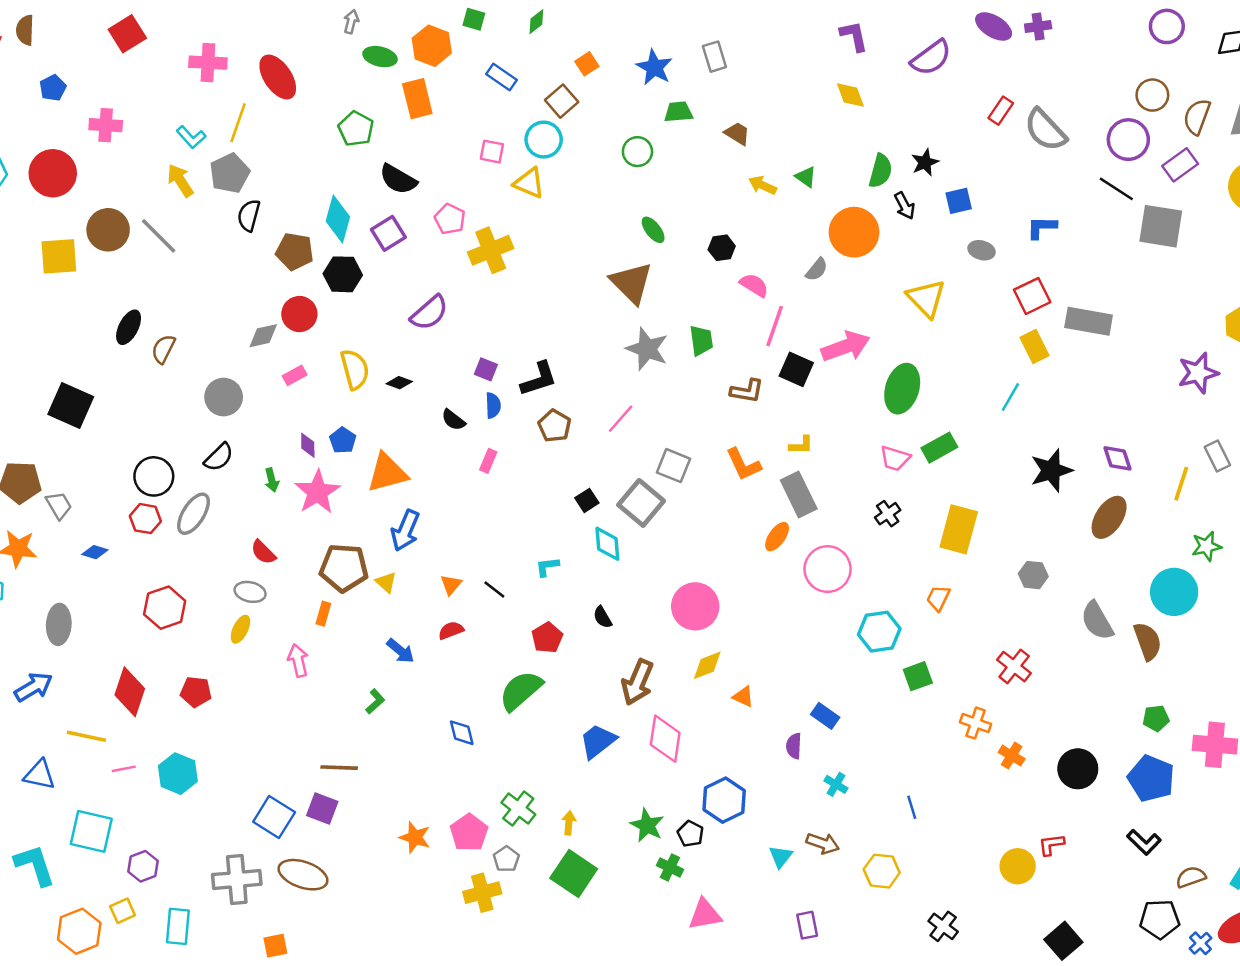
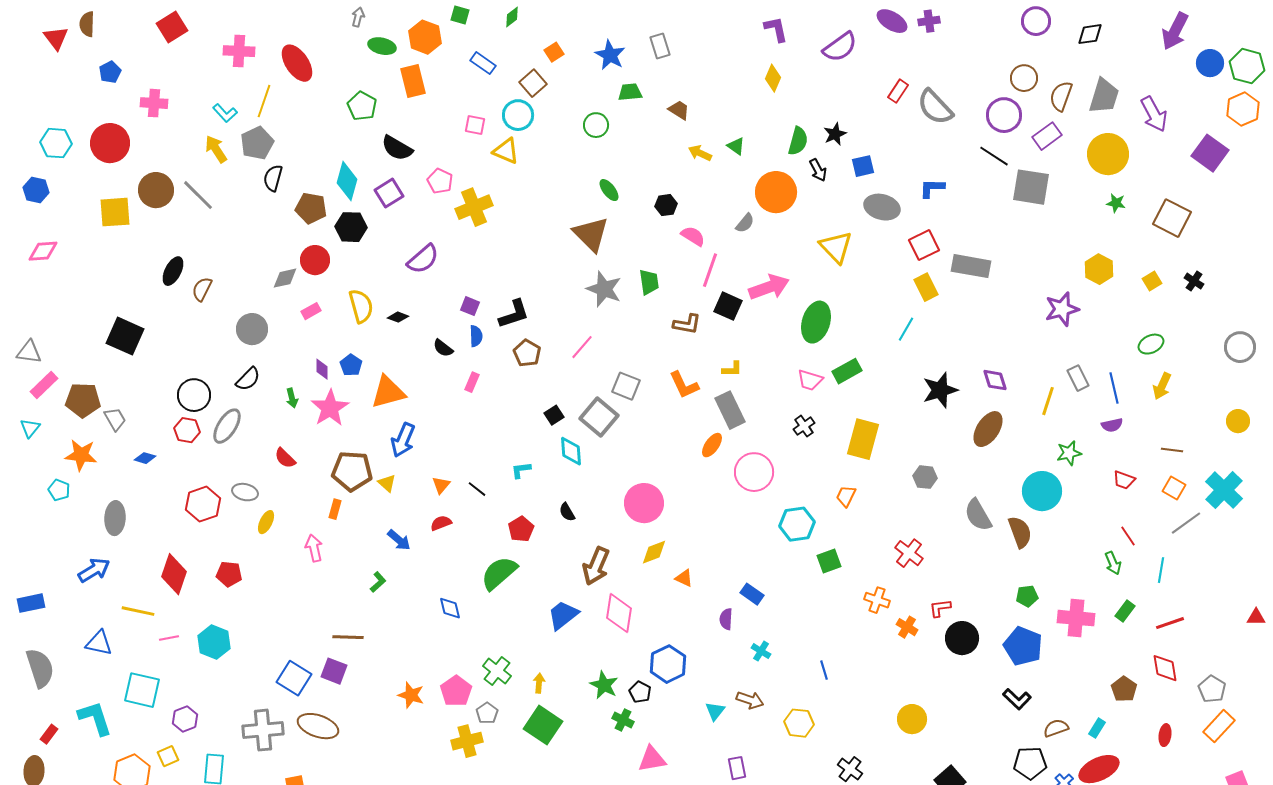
yellow diamond: (850, 95) -> (773, 78), turned 44
gray ellipse: (982, 250) -> (882, 207), size x1.6
gray ellipse: (250, 592) -> (245, 492), moved
red L-shape: (1051, 845) -> (940, 608), moved

